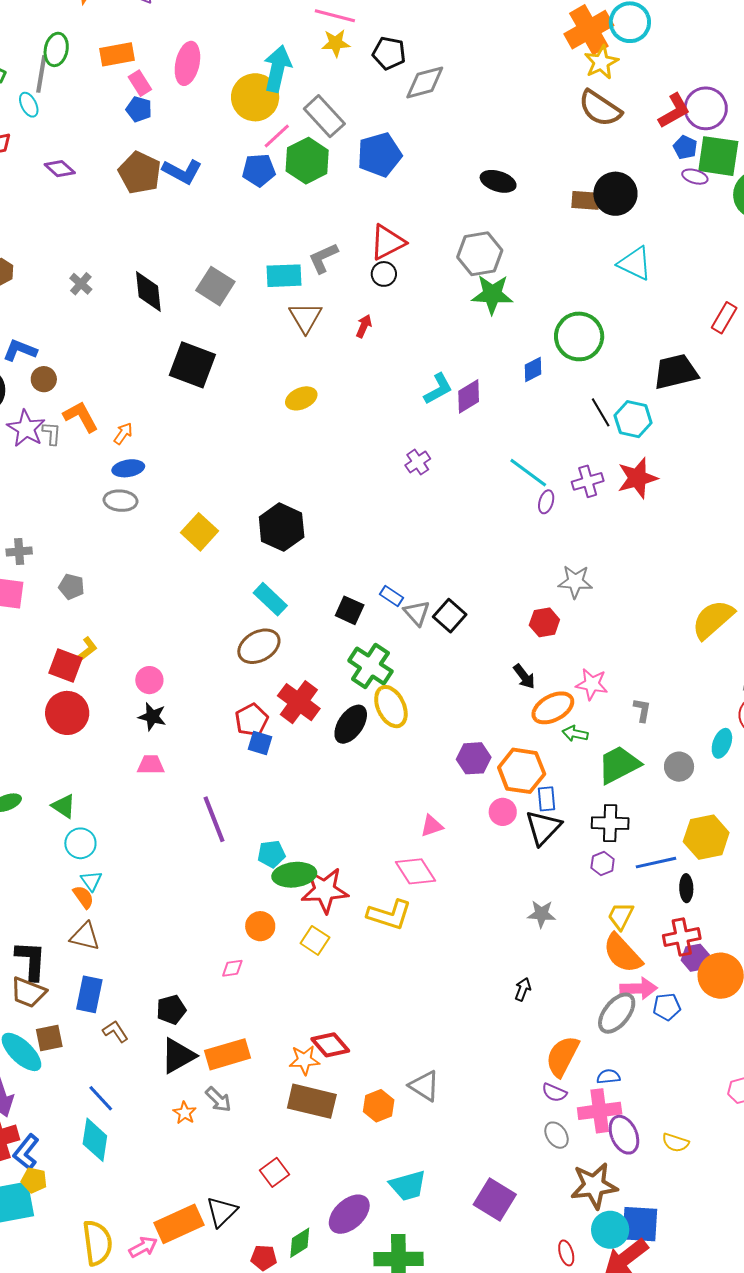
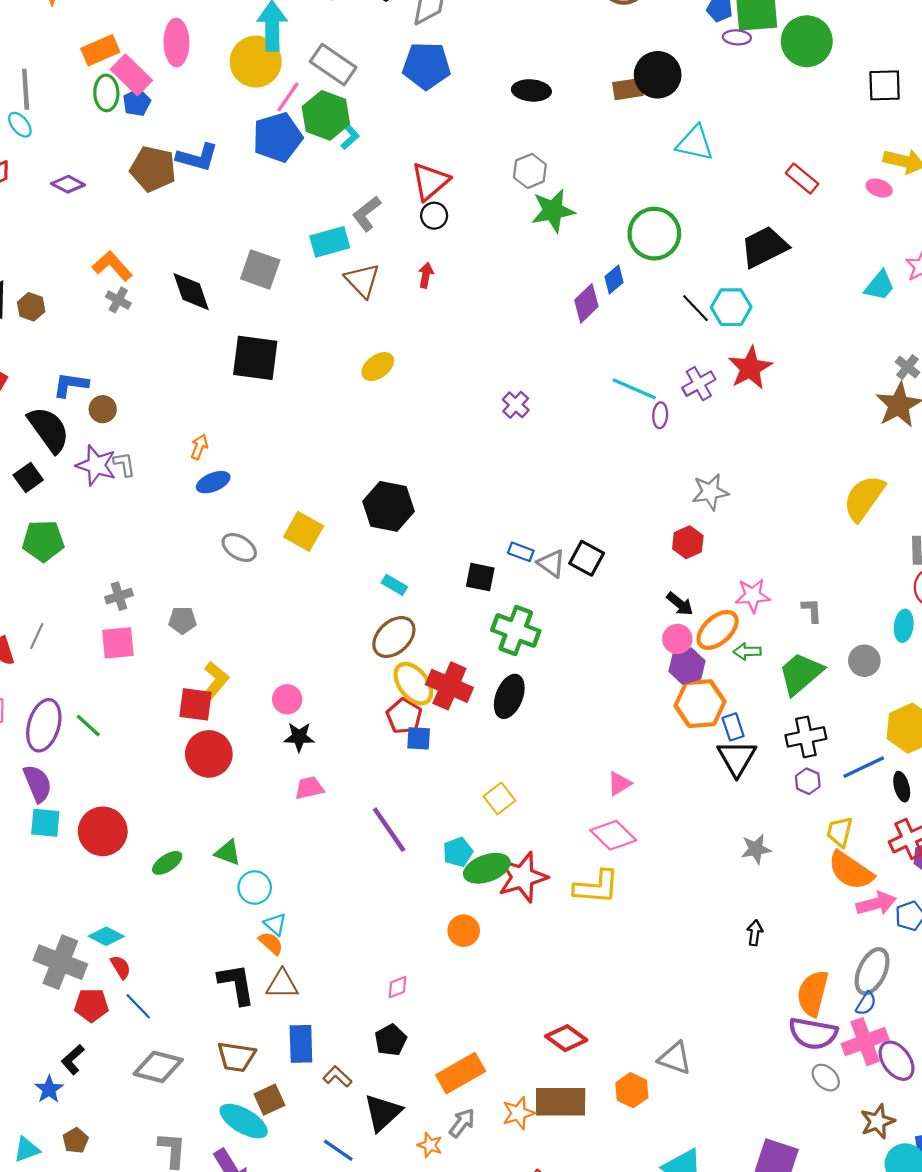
green ellipse: (56, 49) -> (106, 93), moved
pink rectangle: (140, 83) -> (131, 75), size x1.5
blue pentagon: (139, 109) -> (137, 102), turned -30
blue pentagon: (379, 155) -> (427, 66), moved, turned 30
blue pentagon: (259, 170) -> (277, 137), size x1.4
gray hexagon: (480, 254) -> (530, 171), size x0.7
red rectangle: (724, 318) -> (802, 179), turned -68
cyan L-shape: (438, 389) -> (350, 137), moved, size x0.7
purple diamond: (469, 396) -> (586, 303), moved
orange L-shape: (81, 417) -> (112, 266), moved
gray ellipse: (121, 501) -> (239, 547), moved, turned 40
cyan rectangle: (270, 599) -> (394, 585), size x0.7
yellow L-shape: (88, 649) -> (215, 682), size x1.5
yellow ellipse: (391, 707) -> (413, 684), moved
purple hexagon: (474, 758) -> (687, 666), moved
pink circle: (503, 812) -> (677, 639), moved
yellow square: (315, 940) -> (499, 798), moved, turned 32
black L-shape: (31, 960) -> (237, 984), moved
pink diamond: (232, 968) -> (397, 987), moved
gray ellipse: (617, 1013) -> (872, 971), moved
black triangle: (178, 1056) -> (383, 1113), moved
orange star: (304, 1060) -> (518, 1113), moved
blue semicircle: (608, 1077) -> (866, 1003), turned 140
purple semicircle: (554, 1093) -> (813, 1033), size x1.8
gray arrow: (218, 1100) -> (462, 1123), turned -84
brown star: (594, 1186) -> (878, 1121), size x0.7

